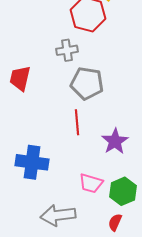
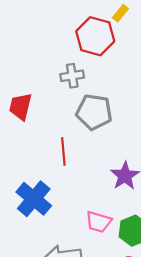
red line: (77, 122) -> (63, 152), moved
blue cross: (32, 162) -> (34, 199), turned 32

